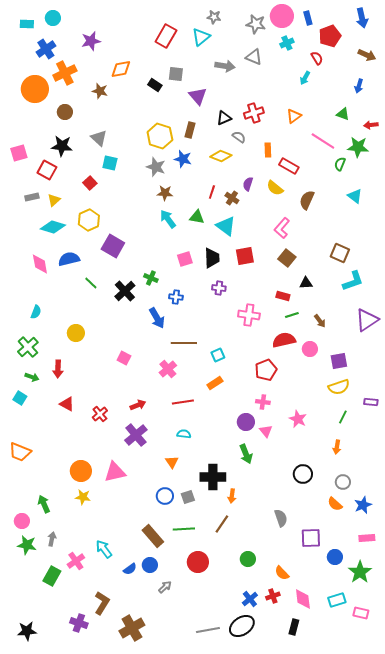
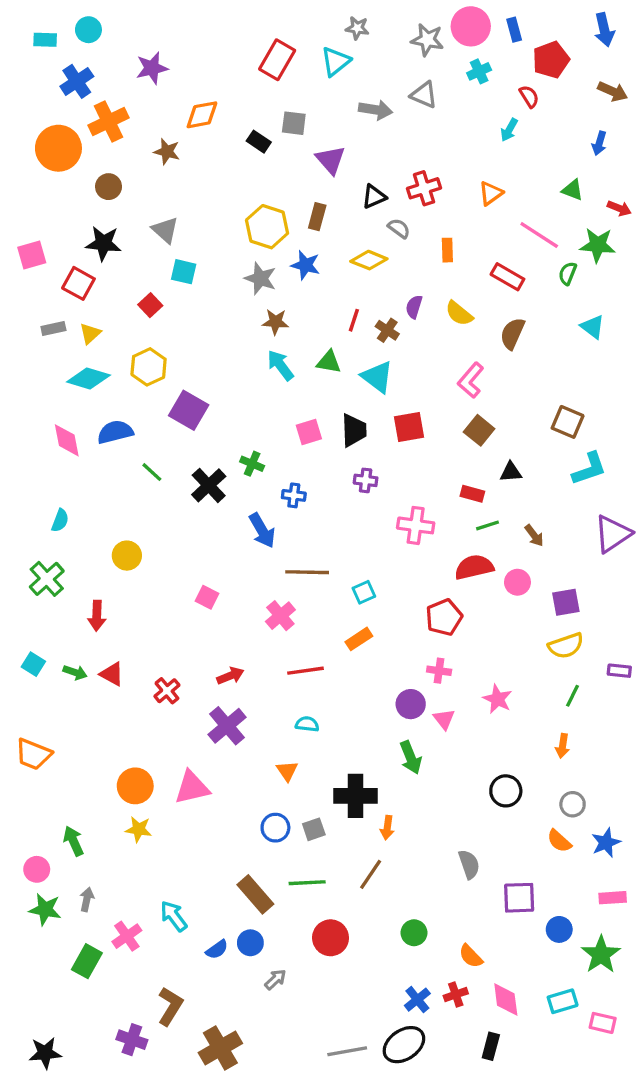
red arrow: (371, 125) -> (619, 208), turned -152
red rectangle: (289, 166) -> (507, 277), moved
green arrow: (32, 377) -> (75, 672), moved

